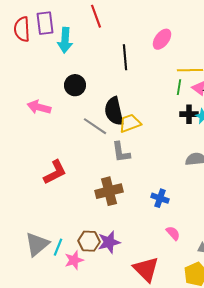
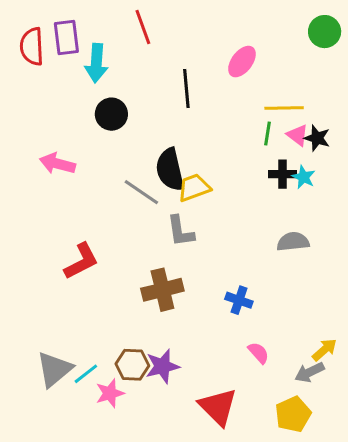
black circle: (75, 85) -> (111, 114), moved
cyan line: (58, 247) -> (86, 374), turned 30

